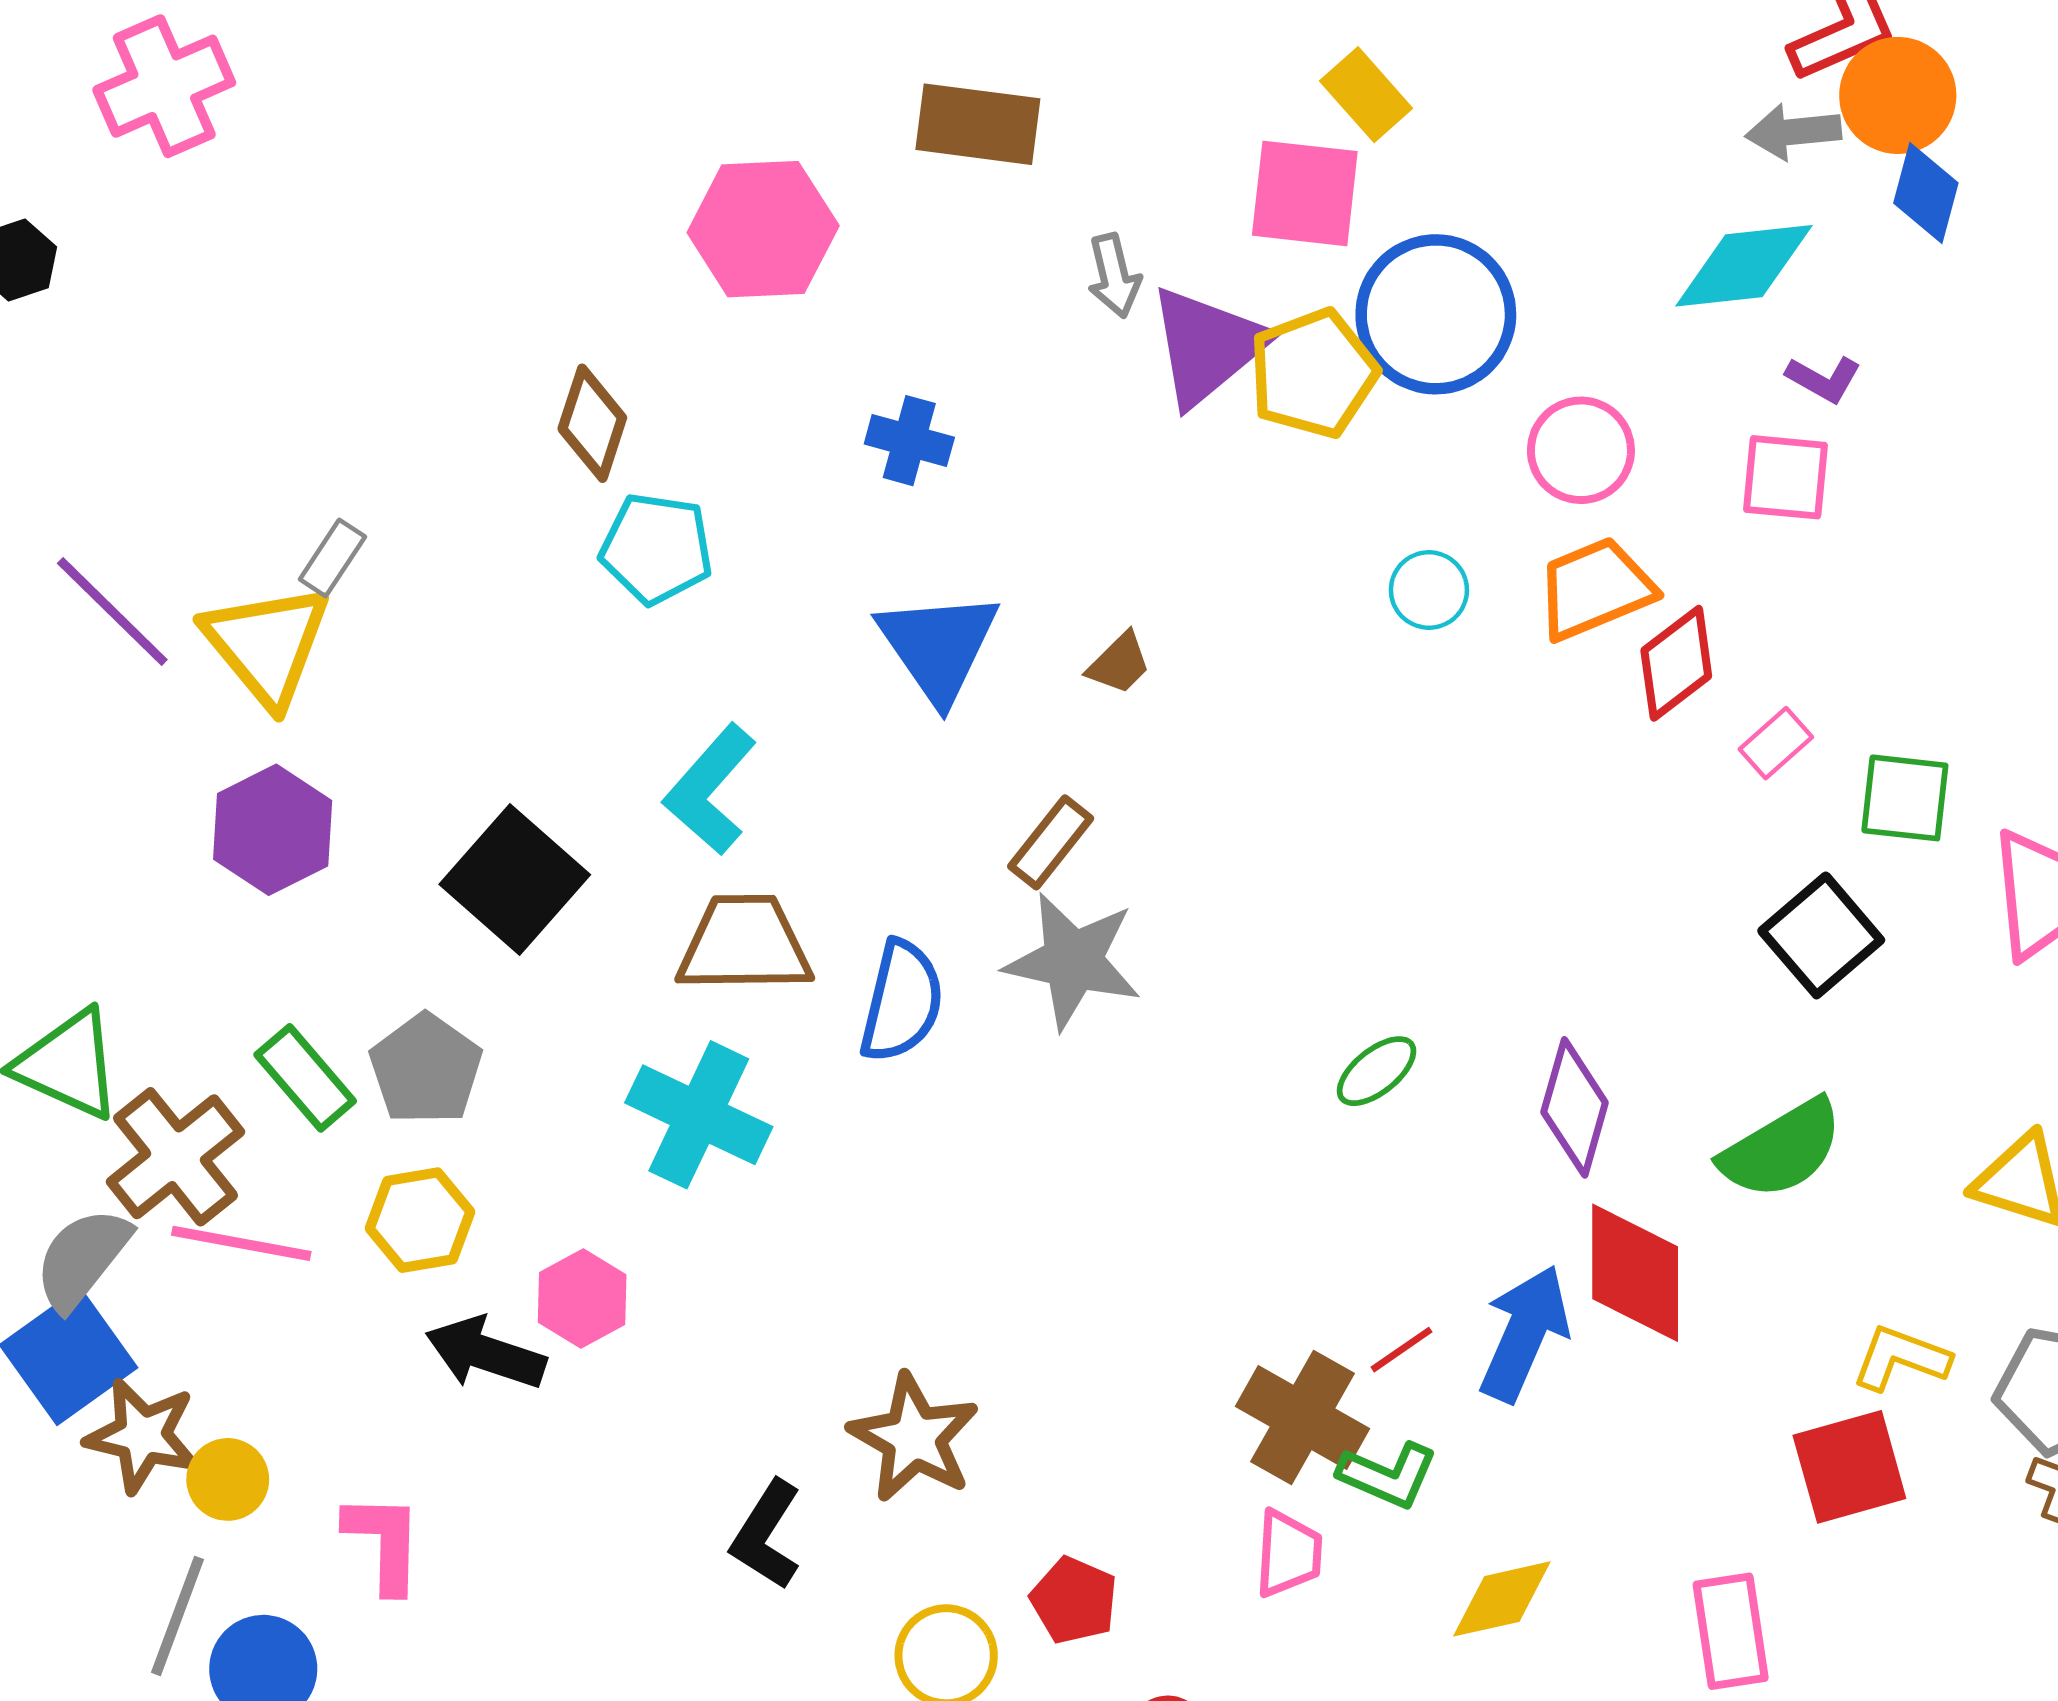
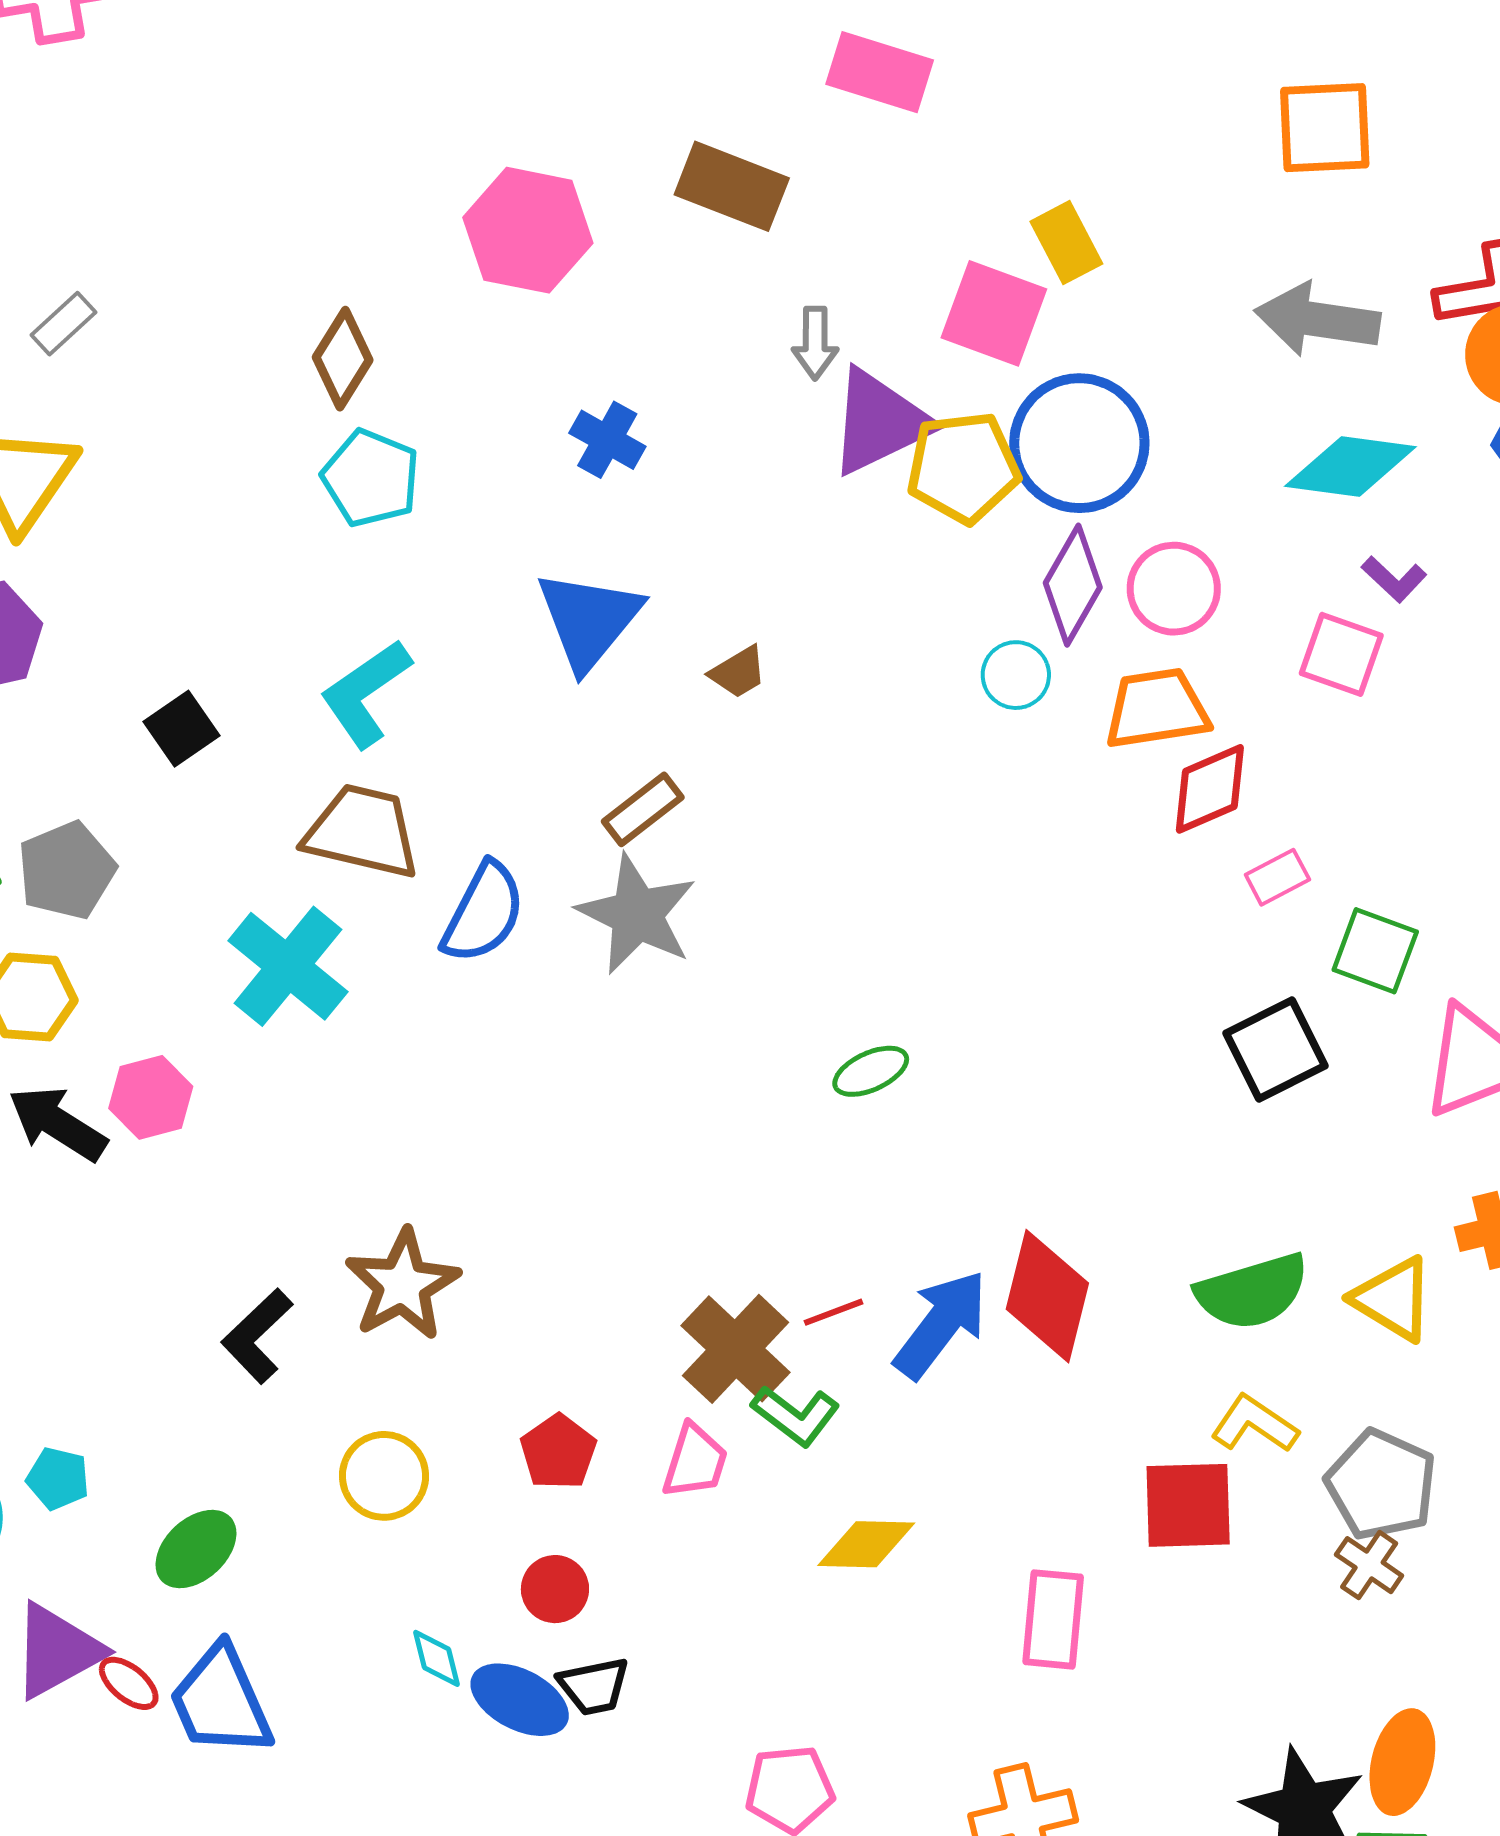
gray arrow: (1793, 132) -> (1317, 320), moved, size x1.5
gray rectangle: (332, 558) -> (63, 324), moved
black square: (515, 880) -> (181, 729), size x0.6
purple diamond: (1575, 1107) -> (1073, 585), moved
green semicircle: (1782, 1149) -> (1252, 1291), moved
red pentagon: (1074, 1600) -> (558, 1452), moved

